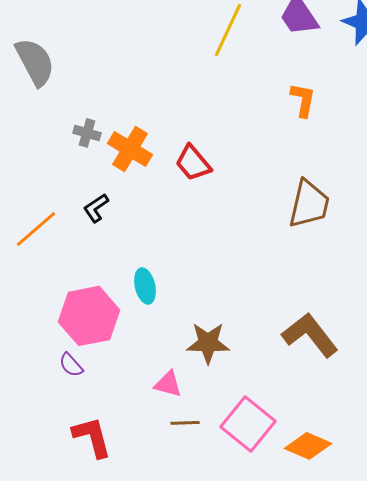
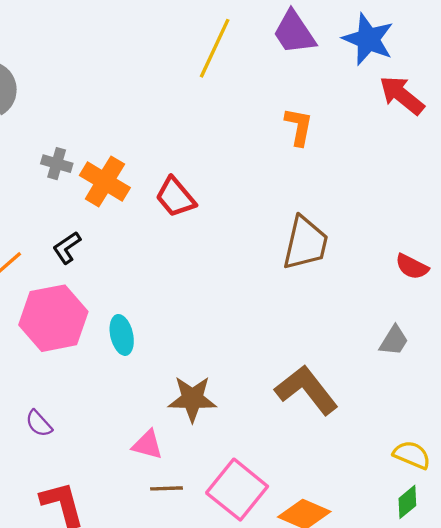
pink hexagon: (89, 316) -> (53, 318), moved

